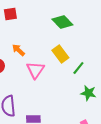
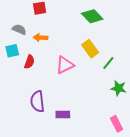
orange arrow: (18, 50) -> (41, 38), moved, turned -40
pink triangle: (35, 70) -> (65, 65), turned 30

